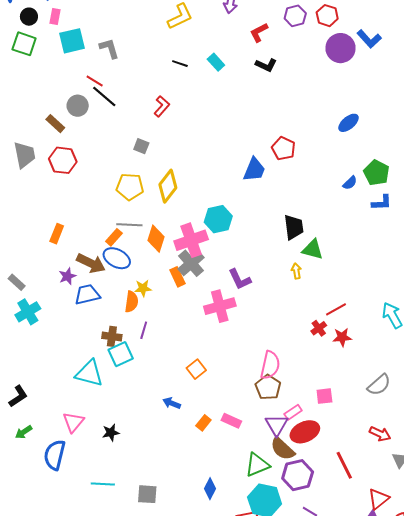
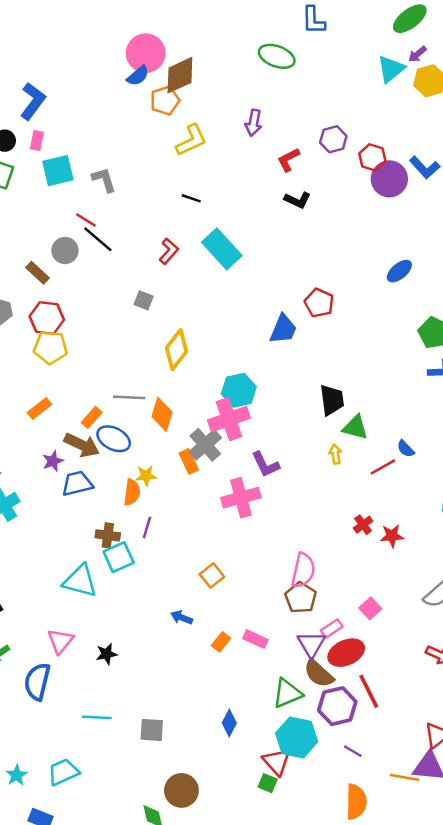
red hexagon: (327, 16) -> (372, 157), moved
cyan rectangle: (216, 62) -> (222, 249), moved, size x1.8
blue semicircle: (350, 183) -> (406, 449), moved, turned 91
yellow pentagon: (130, 187) -> (50, 347), moved
orange rectangle: (57, 234) -> (39, 408), turned 30
orange rectangle: (114, 237) -> (92, 417), moved
pink cross: (191, 240) -> (229, 419), moved
red line: (336, 309) -> (383, 467), moved
pink square: (324, 396) -> (370, 608), turned -36
red line: (344, 465) -> (369, 691), moved

